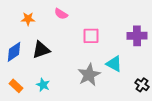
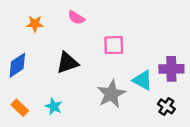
purple cross: (137, 36) -> (171, 69), moved
black triangle: (41, 50) -> (67, 63), moved
black cross: (142, 85) -> (166, 106), moved

